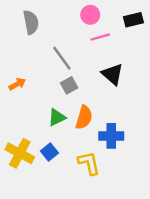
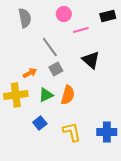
pink circle: (90, 15) -> (64, 14), moved
orange arrow: (17, 84) -> (30, 73), moved
blue cross: (111, 136) -> (107, 132), moved
yellow cross: (20, 153) -> (16, 95), moved, turned -35

